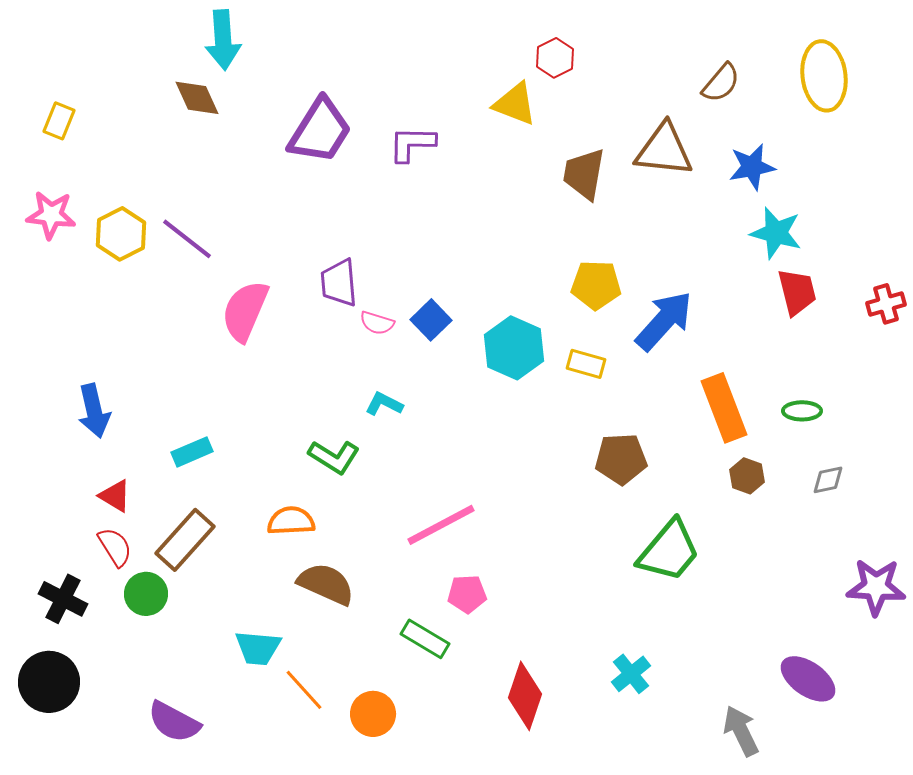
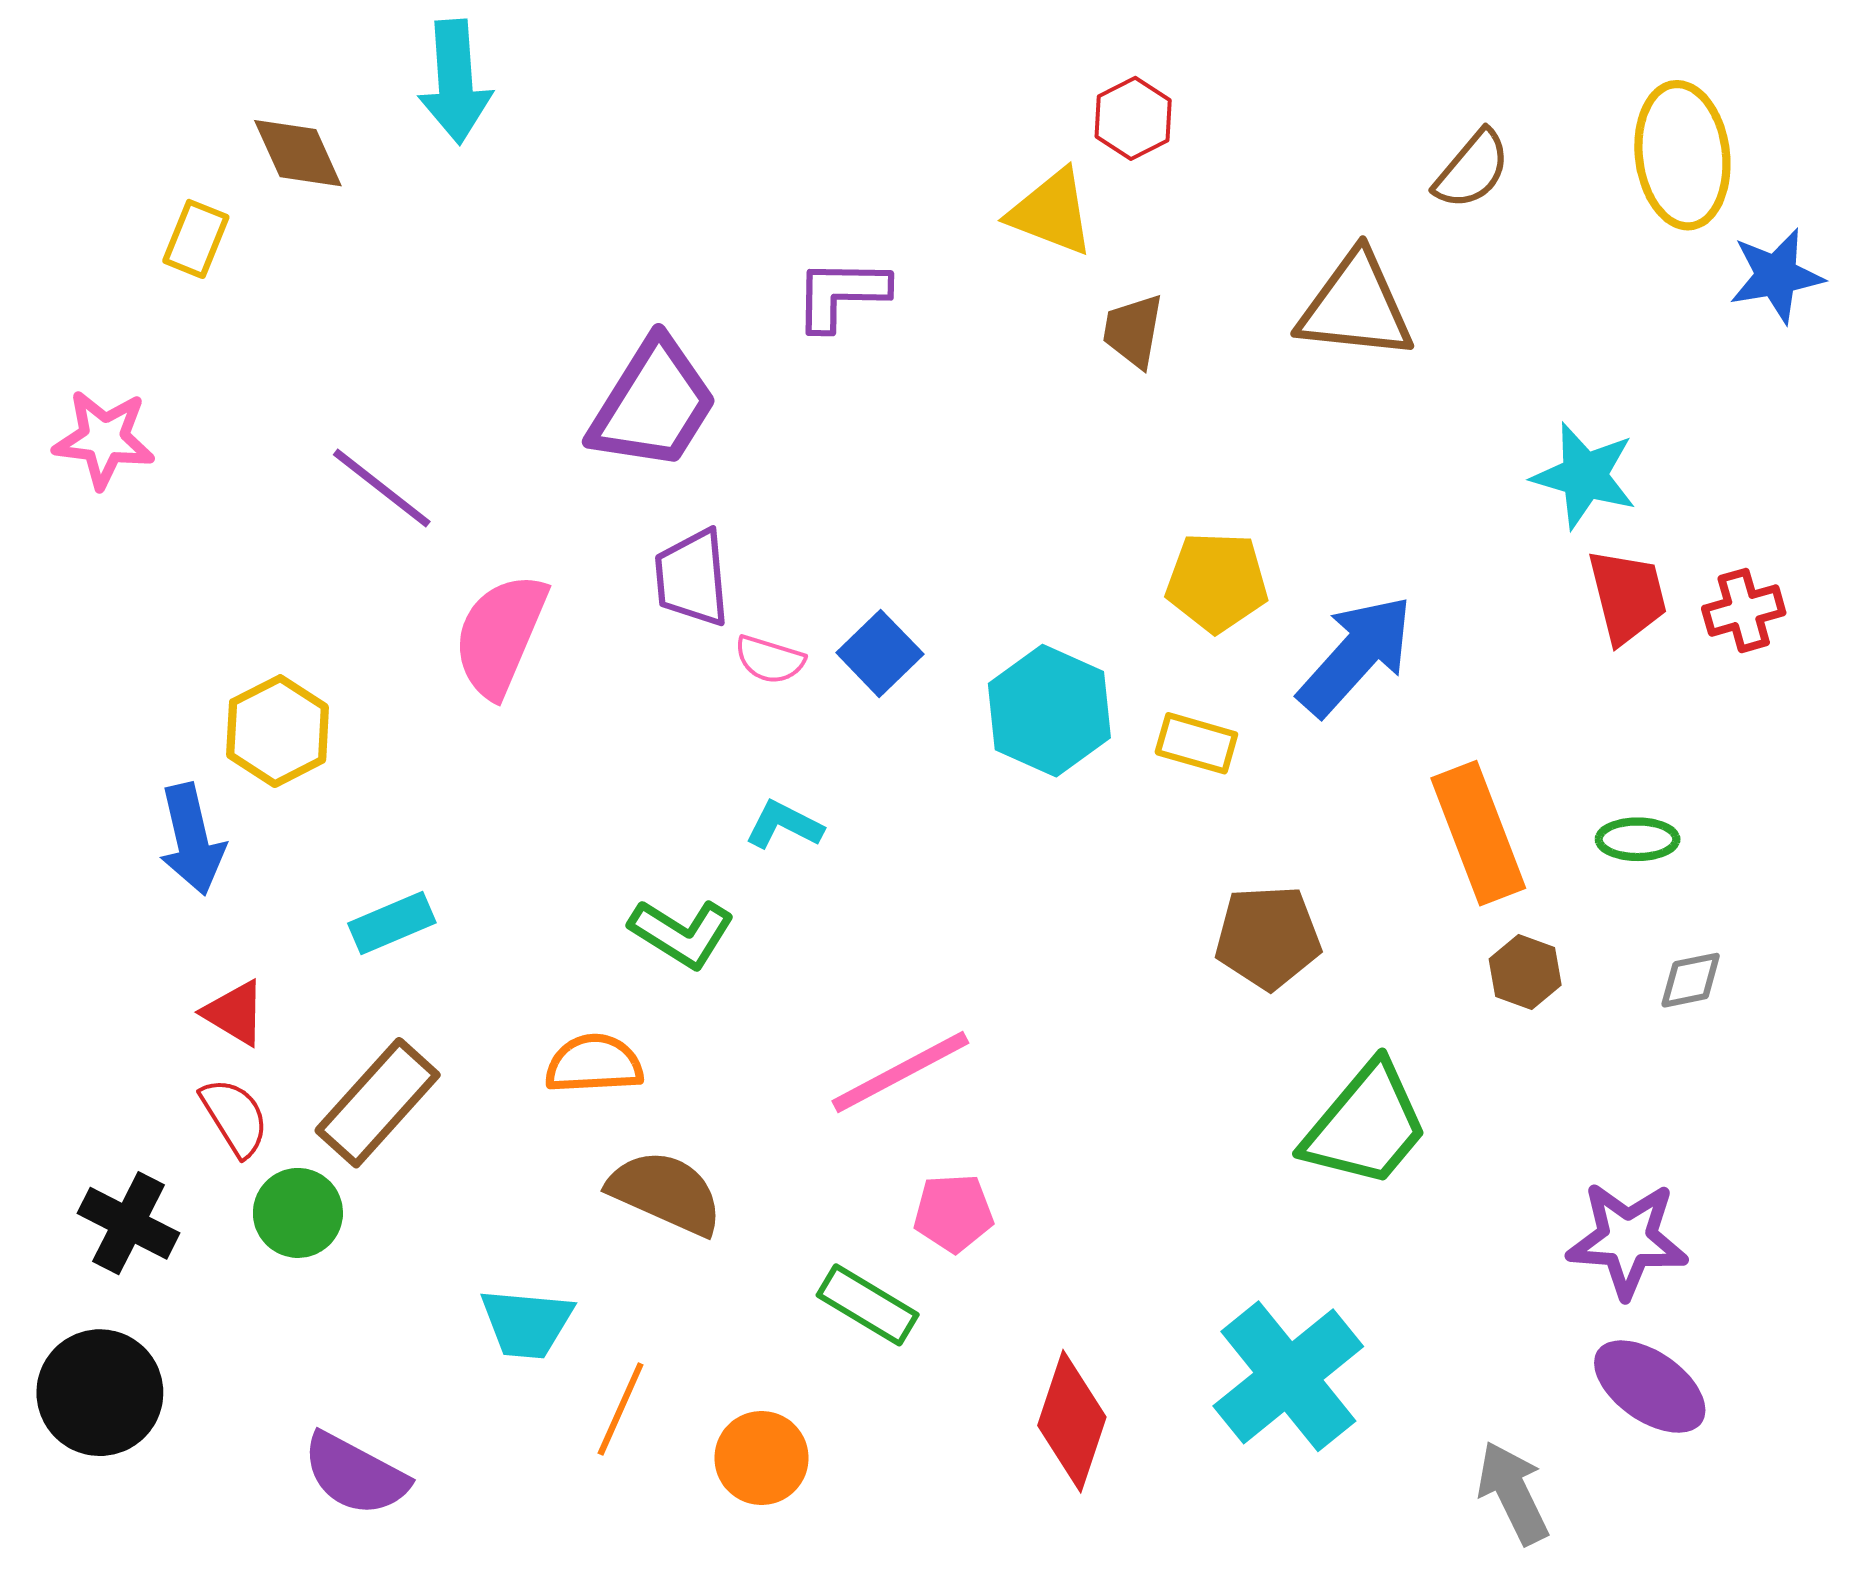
brown diamond: (197, 98) -> (298, 153), moved
yellow rectangle: (59, 121) -> (196, 239), moved
purple trapezoid: (320, 131) -> (653, 404), moved
blue star: (752, 167) -> (1776, 276), moved
brown trapezoid: (584, 174) -> (1133, 331), moved, size x0.7
yellow hexagon: (121, 234) -> (278, 731), moved
red cross: (886, 304) -> (1744, 611), moved
purple star: (876, 587) -> (1627, 1239), moved
cyan cross: (631, 674) -> (1288, 1376), size x1.8
orange line: (304, 690) -> (621, 1409), turned 66

